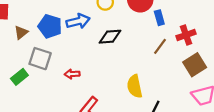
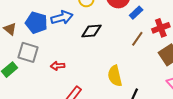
blue rectangle: (159, 18) -> (136, 13), turned 64
brown triangle: (21, 32) -> (10, 29), turned -40

